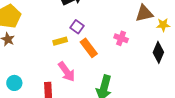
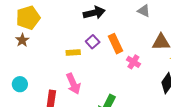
orange rectangle: (89, 48) -> (116, 44), moved

